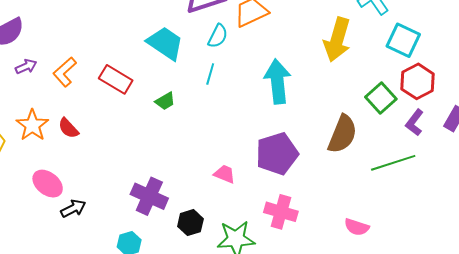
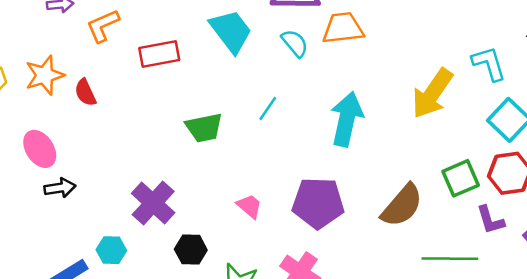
cyan semicircle: (218, 36) -> (295, 43), turned -85
cyan line: (210, 74) -> (268, 109), moved
red rectangle: (116, 79) -> (159, 54), turned -60
green trapezoid: (165, 101) -> (204, 128), moved, size x1.5
purple L-shape: (415, 123) -> (490, 220), turned -72

